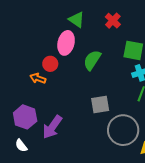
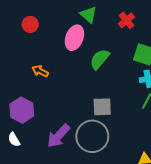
red circle: (50, 64) -> (30, 24), moved
purple arrow: (52, 127) -> (58, 136), moved
gray circle: (123, 130) -> (92, 136), moved

